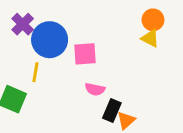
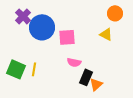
yellow triangle: (150, 38) -> (106, 34), moved
yellow line: (35, 72) -> (34, 69), moved

